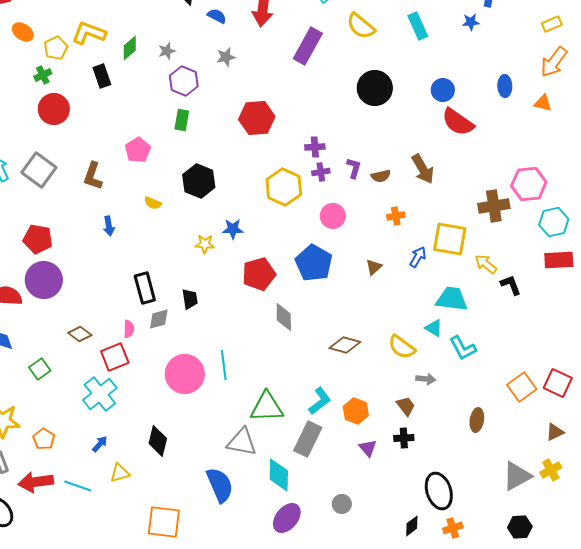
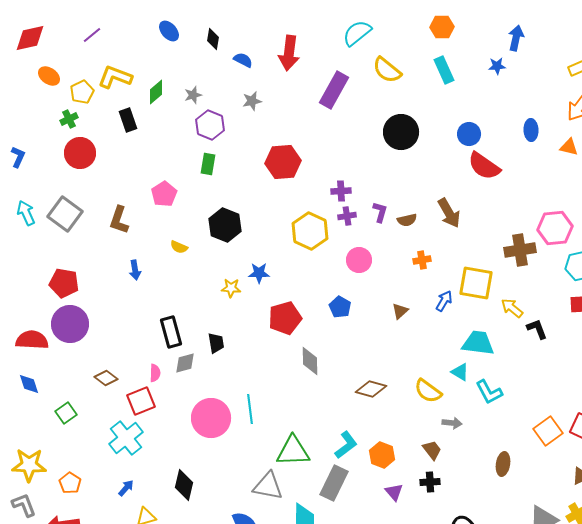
blue pentagon: (314, 263) -> (340, 307), size x0.6

